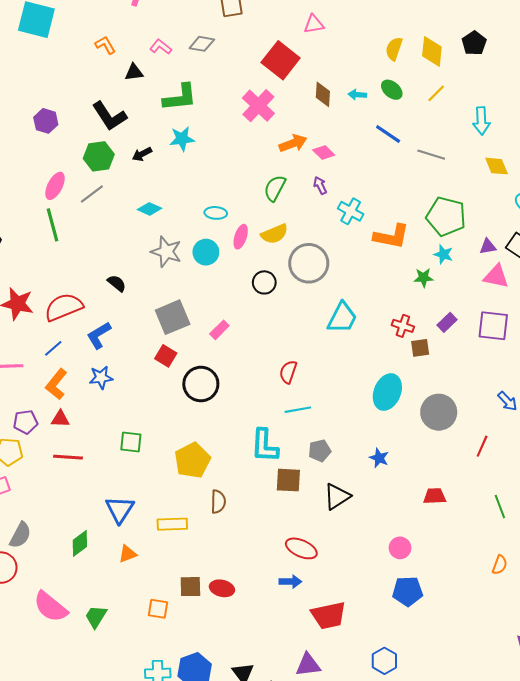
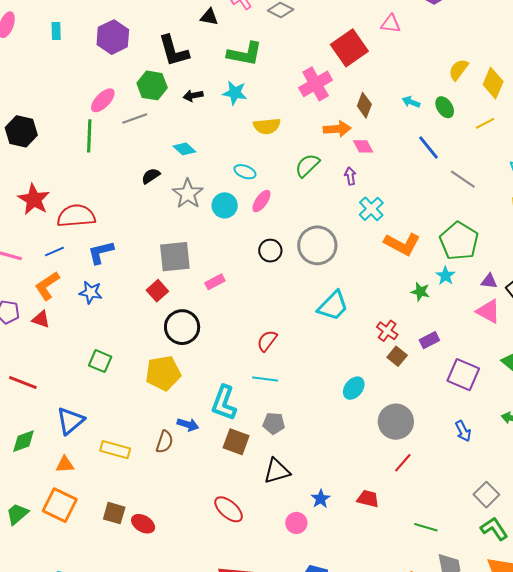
brown diamond: (323, 94) -> (364, 105), moved
purple hexagon: (46, 121) -> (113, 37), size x1.4
yellow semicircle: (274, 234) -> (267, 126), moved
black semicircle: (117, 283) -> (151, 176), moved, turned -90
purple square: (493, 326) -> (463, 375), moved
brown square: (420, 348) -> (397, 356), turned 30
cyan ellipse: (387, 392) -> (354, 388), size x0.7
red line: (482, 446) -> (403, 463), moved
red line: (68, 457) -> (23, 383), moved
blue star: (379, 458) -> (321, 499), moved
yellow pentagon: (192, 460) -> (163, 373), moved
green line: (500, 507) -> (426, 527), turned -70
pink circle: (400, 548) -> (296, 523), moved
blue arrow: (290, 582) -> (188, 425), moved
orange square: (158, 609) -> (60, 505), moved, size x1.6

